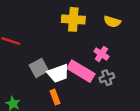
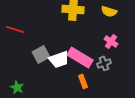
pink cross: (101, 54) -> (111, 41), moved
orange rectangle: (55, 97) -> (83, 81), moved

